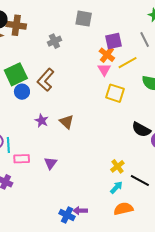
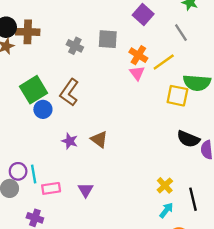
gray square: (84, 19) -> (108, 39), moved
gray cross: (54, 41) -> (75, 46), turned -32
purple square: (114, 41) -> (143, 15), moved, turned -30
yellow square: (115, 93) -> (177, 96), moved
black line: (140, 180) -> (193, 199), turned 54

